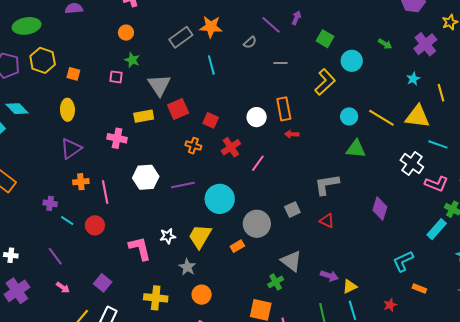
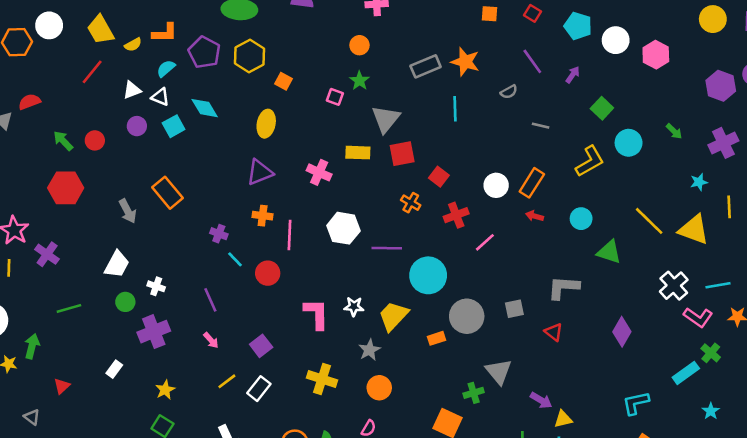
purple line: (271, 25) -> (532, 61), moved
orange rectangle: (284, 109) -> (532, 183), turned 30
cyan circle: (349, 116) -> (581, 219), moved
cyan line: (438, 144) -> (718, 285), moved, turned -42

